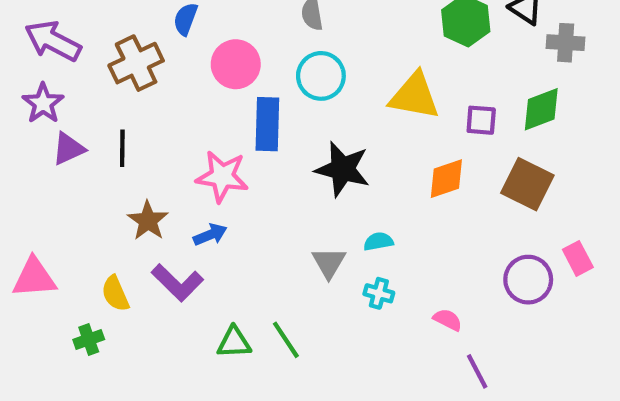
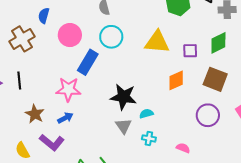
blue rectangle: (267, 124) -> (88, 62), turned 35
black star: (342, 169) -> (123, 97), moved
purple circle: (528, 280) -> (208, 115), moved

